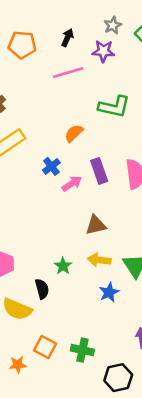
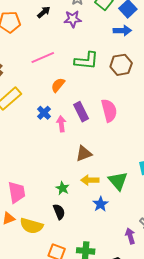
black arrow: (67, 38) -> (44, 12), turned 32
pink line: (68, 73) -> (43, 58), moved
pink arrow: (72, 184) -> (61, 124), turned -56
black semicircle: (42, 289) -> (59, 212), moved

